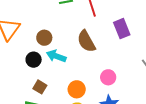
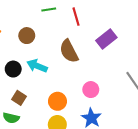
purple rectangle: (122, 29) -> (106, 39), turned 72
brown circle: (44, 38) -> (27, 36), moved

